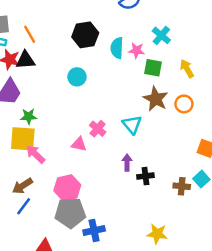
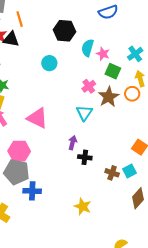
cyan cross: (161, 35) -> (135, 54), moved
orange circle: (184, 104) -> (132, 94), moved
pink cross: (98, 129) -> (89, 86), moved
pink triangle: (79, 144) -> (37, 118), size x1.6

